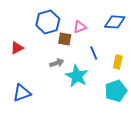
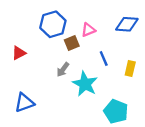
brown square: (65, 39) -> (72, 43), turned -32
gray arrow: (57, 63) -> (63, 70), turned 144
cyan pentagon: (116, 91) -> (116, 111), moved, turned -30

